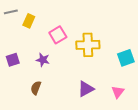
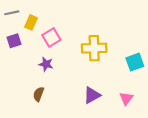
pink square: (58, 35) -> (51, 37), moved
purple square: (13, 60) -> (14, 41), moved

